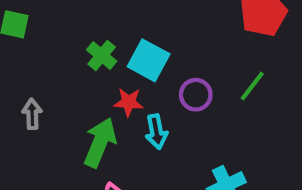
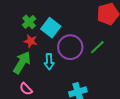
purple circle: (196, 95) -> (70, 47), size x1.6
red star: (129, 102) -> (31, 41), moved

